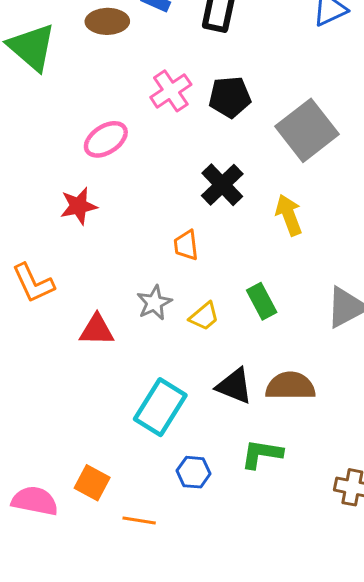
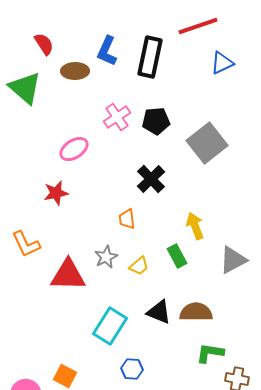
yellow arrow: (289, 215) -> (195, 226), moved
red triangle: (97, 330) -> (68, 275), size x1.5
green L-shape: (262, 454) -> (210, 353), moved

